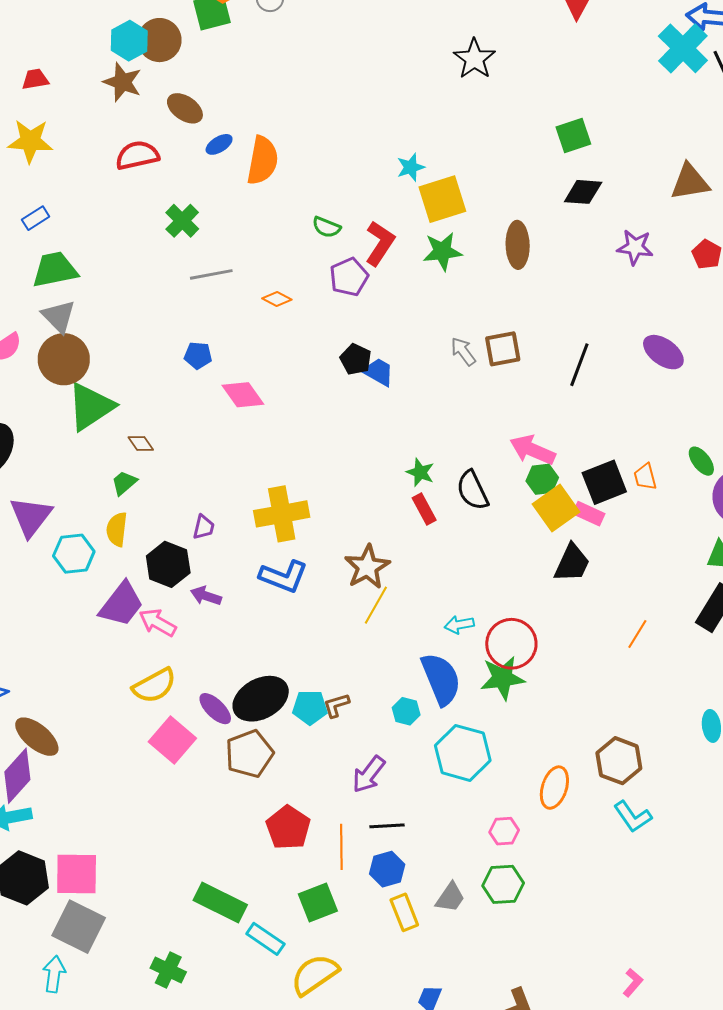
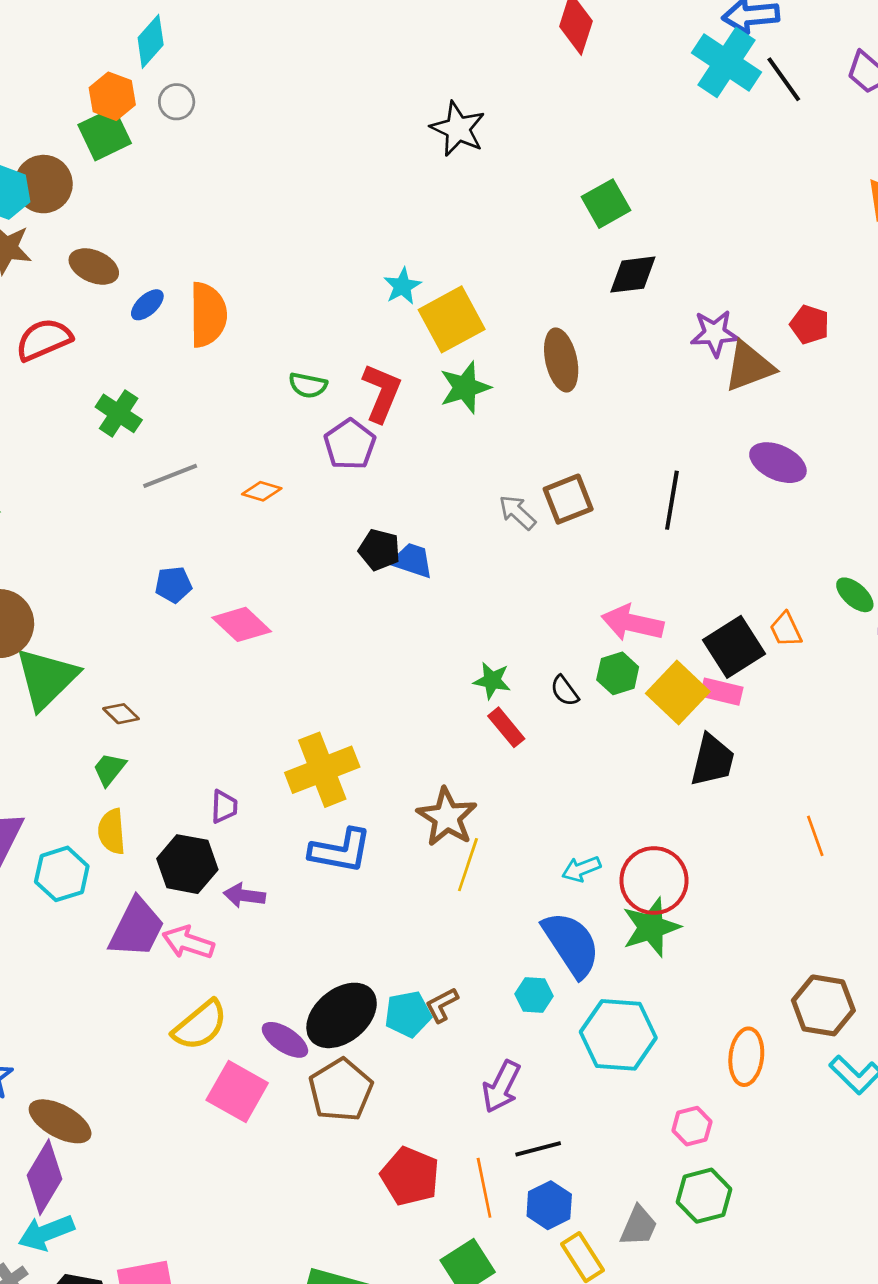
brown triangle: (690, 182) -> (749, 366), moved
green hexagon: (542, 479) -> (618, 673), moved
black semicircle: (473, 490) -> (565, 691), size x0.6
orange line: (637, 634) -> (815, 836), turned -40

